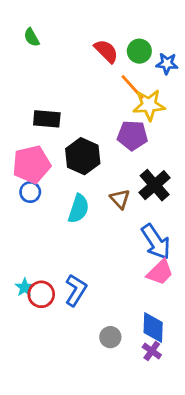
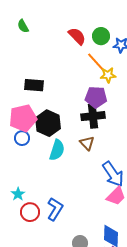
yellow star: (149, 105) -> (108, 75), size x0.7
black hexagon: (83, 156) -> (48, 123), moved
black cross: (155, 185) -> (93, 116), moved, turned 35
cyan star: (25, 287) -> (18, 194), moved

